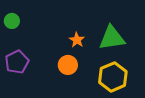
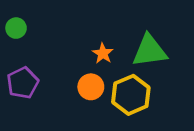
yellow hexagon: (113, 77) -> (131, 95), moved

